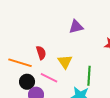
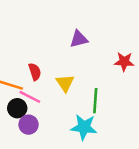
pink line: (49, 78) -> (30, 97), moved

